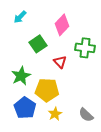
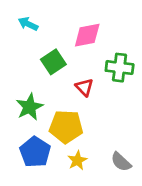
cyan arrow: (20, 17) -> (28, 24), turned 72
pink diamond: (62, 25) -> (87, 35), turned 35

